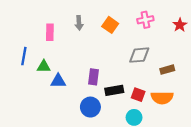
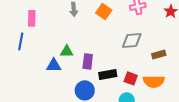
pink rectangle: (50, 32) -> (32, 18), moved
green triangle: (44, 66) -> (67, 51), moved

